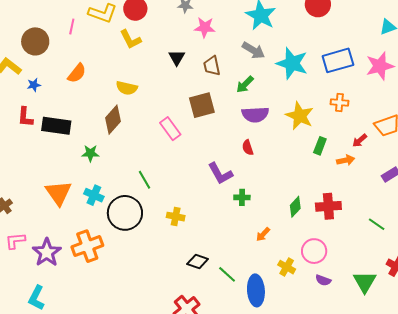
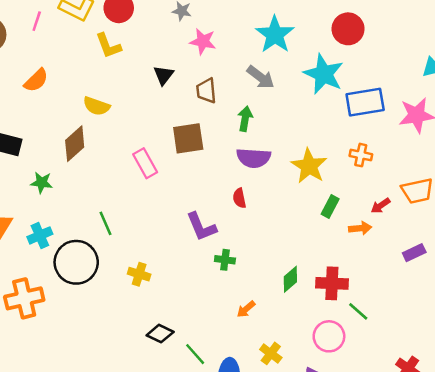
cyan star: (292, 63) -> (324, 74), moved
green arrow: (245, 84) -> (245, 119), turned 138
cyan cross: (94, 195) -> (40, 235), turned 36
green line: (377, 224) -> (358, 311), moved
pink circle: (314, 251) -> (329, 336), moved

